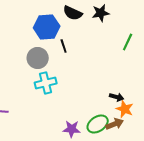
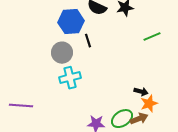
green line: (128, 42) -> (152, 37), turned 42
orange star: (125, 109) -> (149, 104), turned 30

